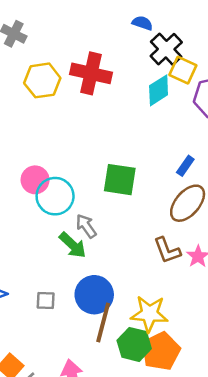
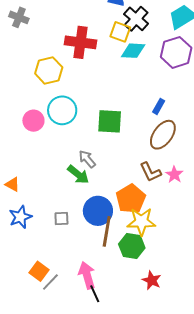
yellow square: (183, 70) -> (120, 32), moved
yellow hexagon: (42, 80) -> (49, 70), moved
cyan diamond: (159, 90) -> (133, 51), turned 40
pink circle: (35, 180) -> (33, 121), moved
cyan circle: (55, 196) -> (62, 110), moved
orange pentagon: (161, 351) -> (131, 199), moved

